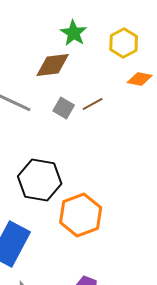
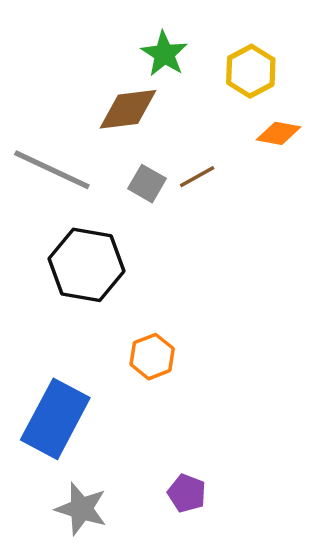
black hexagon: (40, 180) -> (86, 265), moved
orange hexagon: (81, 215) -> (152, 357), moved, size x0.6

